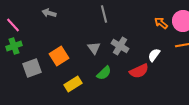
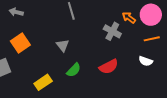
gray cross: (120, 46) -> (112, 31), moved
white semicircle: (154, 55) -> (146, 61), moved, turned -104
orange square: (59, 56) -> (20, 43), moved

